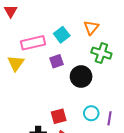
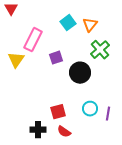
cyan square: (62, 35) -> (68, 23), moved
pink rectangle: (33, 43) -> (33, 40), turned -50
green cross: (101, 53) -> (100, 50), turned 30

